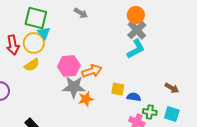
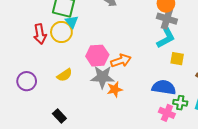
gray cross: (137, 30) -> (167, 19), turned -30
yellow semicircle: (32, 65) -> (65, 75), moved
yellow square: (118, 89) -> (177, 59), moved
blue semicircle: (134, 97) -> (164, 87), size x1.6

